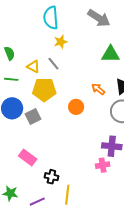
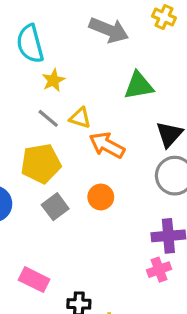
yellow triangle: (33, 67) -> (80, 118), moved
orange arrow: (98, 89) -> (107, 145), moved, size x1.5
orange circle: (76, 107) -> (101, 197), moved
gray square: (33, 117) -> (55, 207), moved

